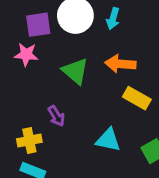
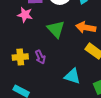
yellow cross: (29, 140) -> (20, 57), moved

